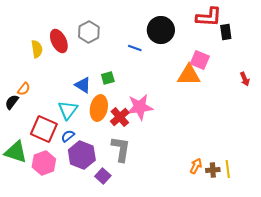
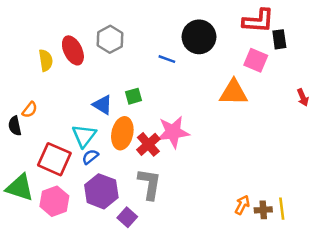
pink square: (200, 60) -> (256, 60), moved
black semicircle: (12, 102) -> (15, 126), turned -49
blue semicircle: (68, 136) -> (90, 157), moved

